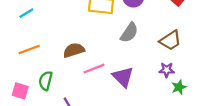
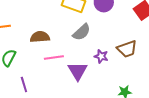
gray semicircle: (129, 33) -> (82, 32), moved
purple star: (167, 70) -> (101, 56), moved

